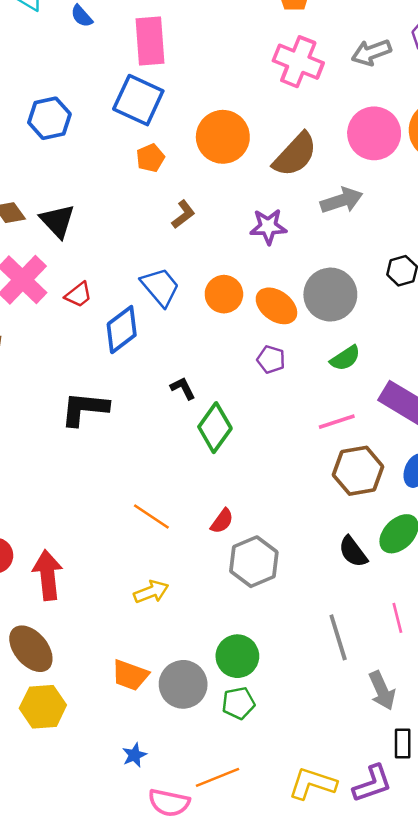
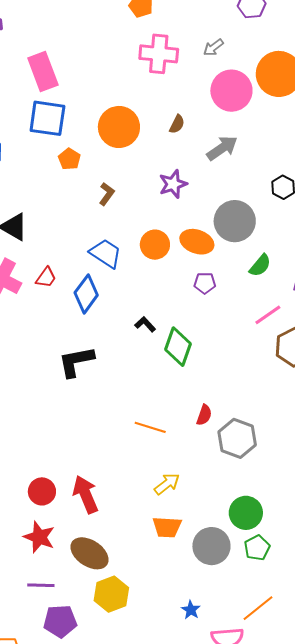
gray arrow: (371, 52) -> (213, 47), moved, size x0.7
brown semicircle: (295, 155) -> (177, 124), size x0.5
orange trapezoid: (130, 675) -> (167, 527), moved

